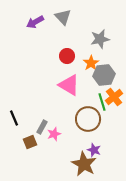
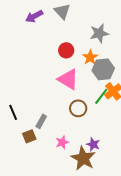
green line: (102, 102) -> (101, 96), turned 54
brown circle: (88, 119) -> (78, 108), moved, size x0.7
pink star: (54, 134) -> (62, 142), moved

